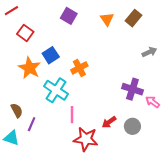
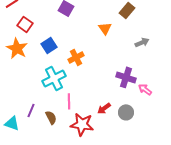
orange triangle: (107, 19) -> (105, 28), moved
orange star: (29, 68) -> (17, 48), moved
cyan cross: (56, 90) -> (54, 78), turned 30
brown semicircle: (17, 110) -> (51, 117), moved

